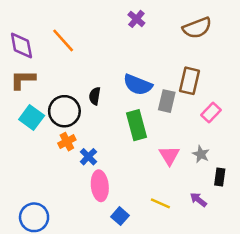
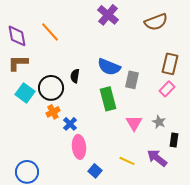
purple cross: (136, 19) -> (108, 15), size x1.5
brown rectangle: (189, 81) -> (170, 64), moved
purple arrow: (198, 200) -> (157, 158), size x1.5

